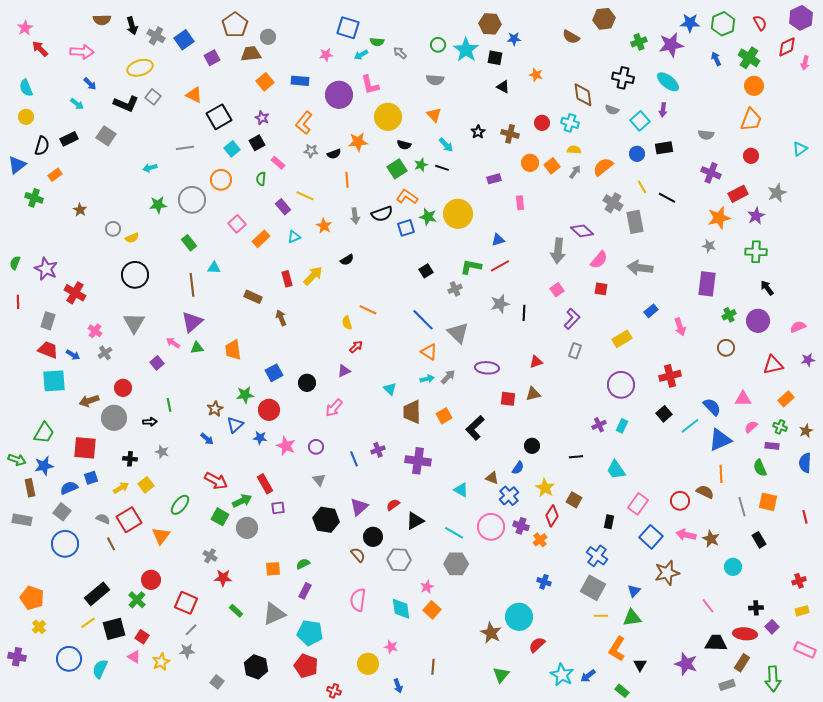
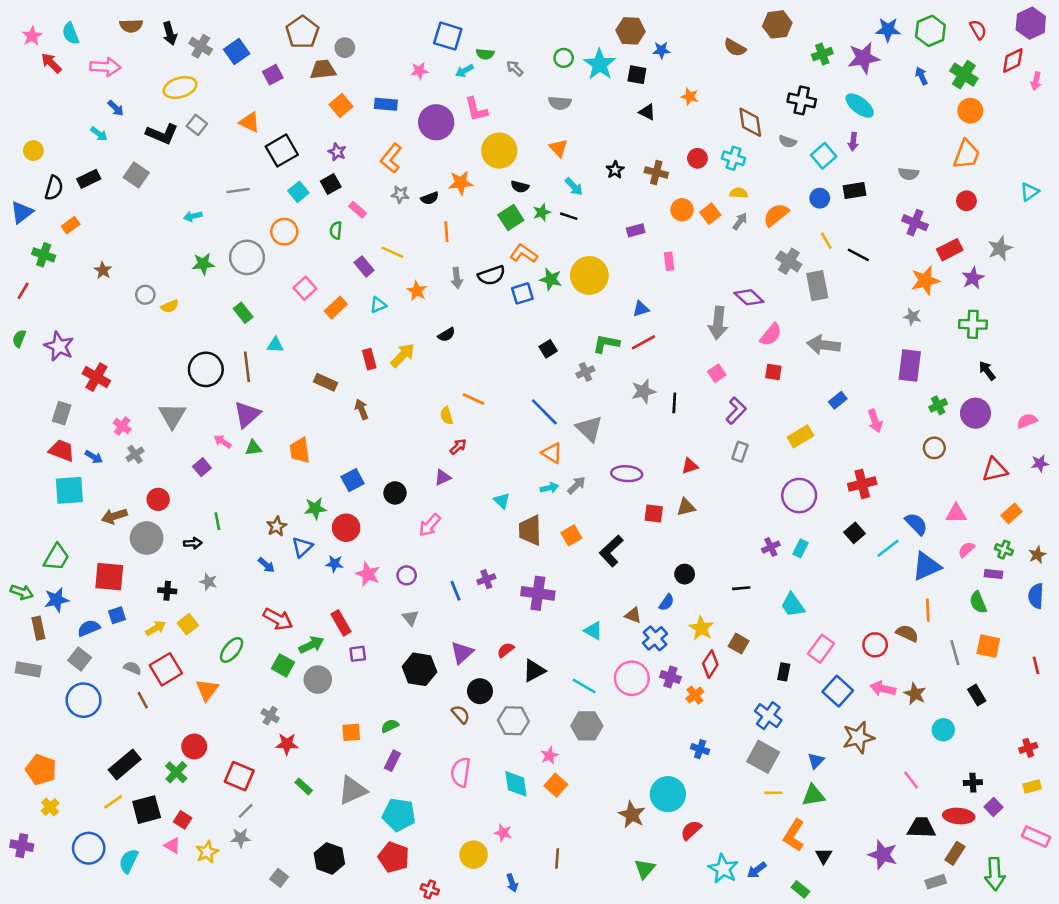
cyan semicircle: (26, 88) -> (71, 33), moved
black circle: (135, 275) -> (206, 369), moved
red line: (18, 302) -> (23, 291), moved, turned 32

